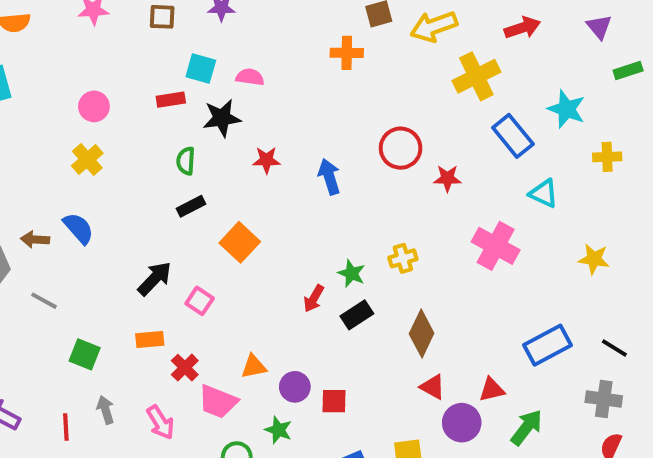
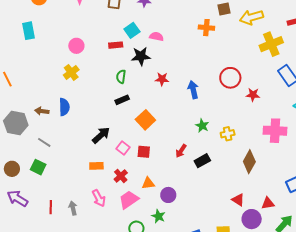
cyan square: (201, 69) -> (132, 30), turned 35
blue semicircle: (78, 228) -> (64, 107), turned 36
pink cross: (496, 246) -> (275, 131), turned -30
green star: (352, 273) -> (202, 126), moved
brown diamond: (422, 333) -> (249, 162), moved
green square: (85, 354) -> (38, 167), moved
red cross: (185, 368) -> (121, 176), moved
red square: (334, 401) -> (144, 152), moved
pink trapezoid: (218, 402) -> (129, 200), turned 120
gray arrow: (105, 410) -> (73, 208), moved
pink arrow: (160, 422) -> (99, 198), moved

